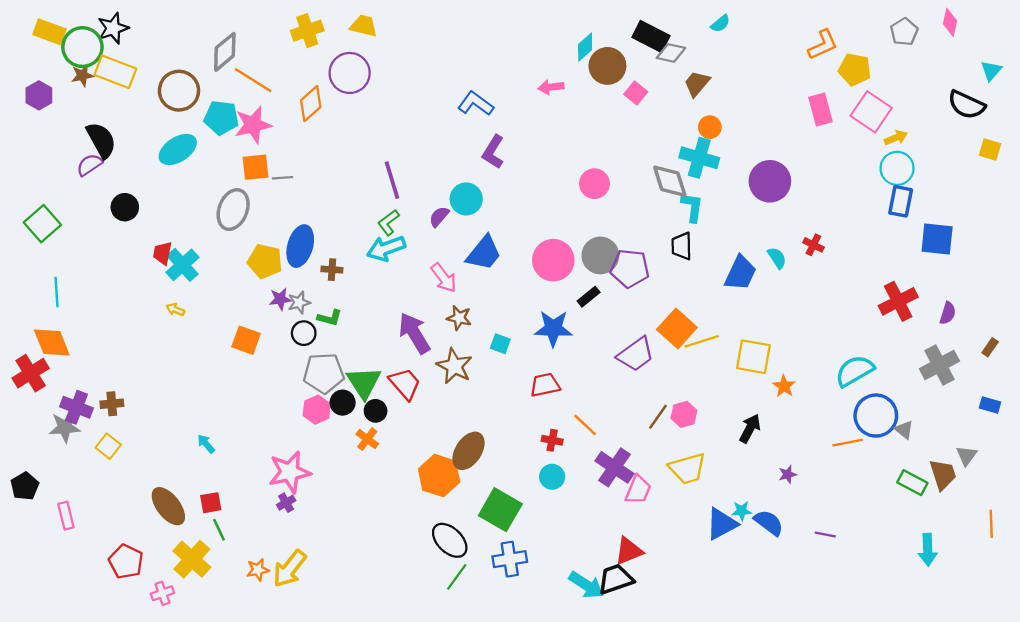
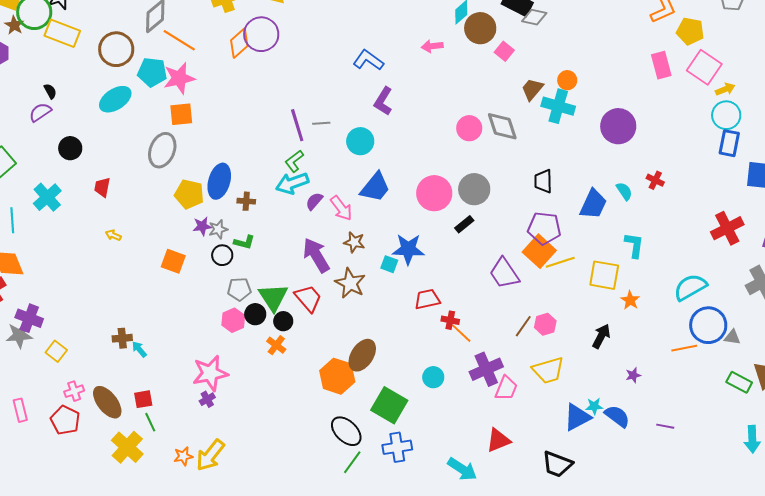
brown star: (82, 75) -> (14, 25), moved, turned -30
brown trapezoid: (697, 84) -> (532, 89), moved
orange diamond: (311, 104) -> (239, 43), moved
black semicircle: (101, 140) -> (50, 91), size x0.5
gray line: (283, 178) -> (321, 123), moved
gray diamond: (670, 181) -> (502, 126), moved
cyan L-shape: (692, 207) -> (634, 245), moved
purple semicircle: (439, 217) -> (314, 201), moved
cyan cross: (182, 265) -> (47, 197), moved
purple pentagon: (630, 268) -> (544, 228), moved
blue star: (553, 328) -> (408, 249), moved
purple trapezoid: (636, 354) -> (504, 273), turned 92
gray pentagon: (324, 373) -> (239, 289), size x0.7
brown cross: (112, 404) -> (122, 338), moved
gray triangle: (904, 430) -> (732, 337), turned -30
red cross: (552, 440) -> (450, 320), moved
purple cross: (615, 467) -> (486, 369), turned 32
red pentagon: (126, 562) -> (65, 420), moved
black trapezoid: (616, 579) -> (557, 464), moved, turned -140
pink cross: (162, 593) -> (74, 391), moved

